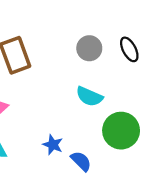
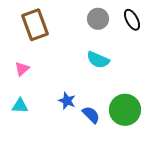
green circle: (121, 131) -> (125, 110), moved

